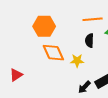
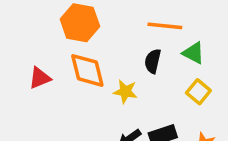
red triangle: (16, 75) -> (40, 78), moved

